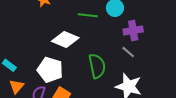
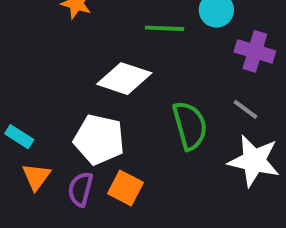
purple cross: (133, 31) -> (255, 51), turned 30
gray line: (128, 52) -> (245, 109), moved

